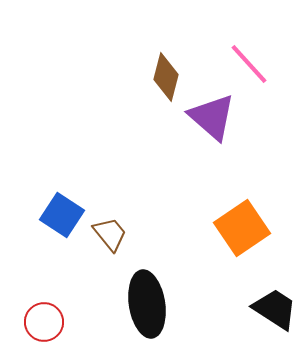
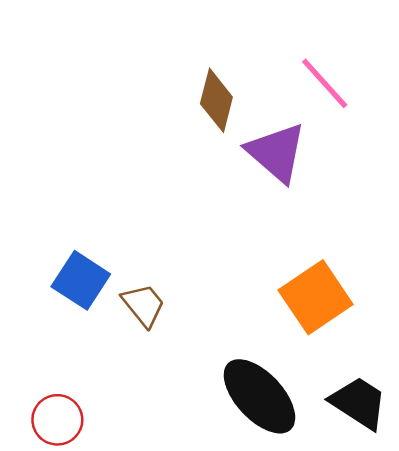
black ellipse: (147, 304) -> (259, 396), moved, turned -34

